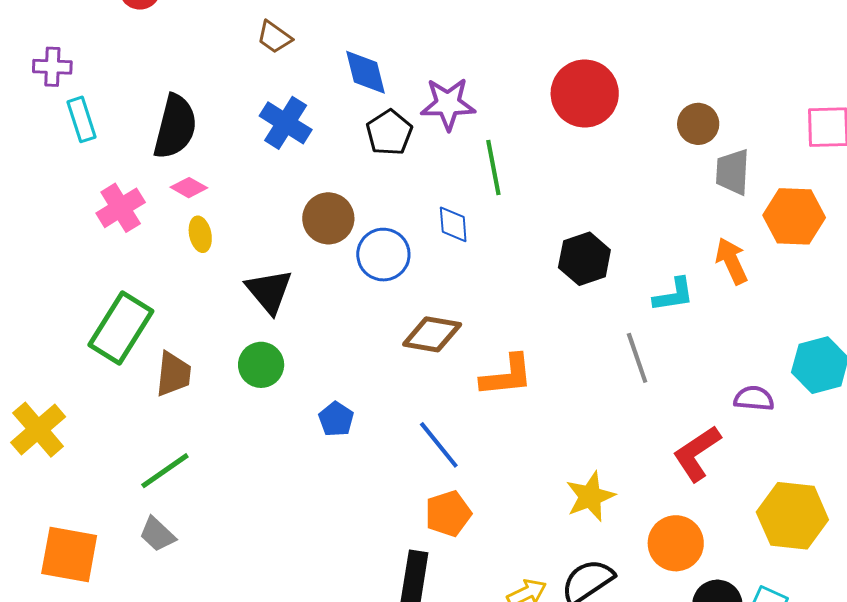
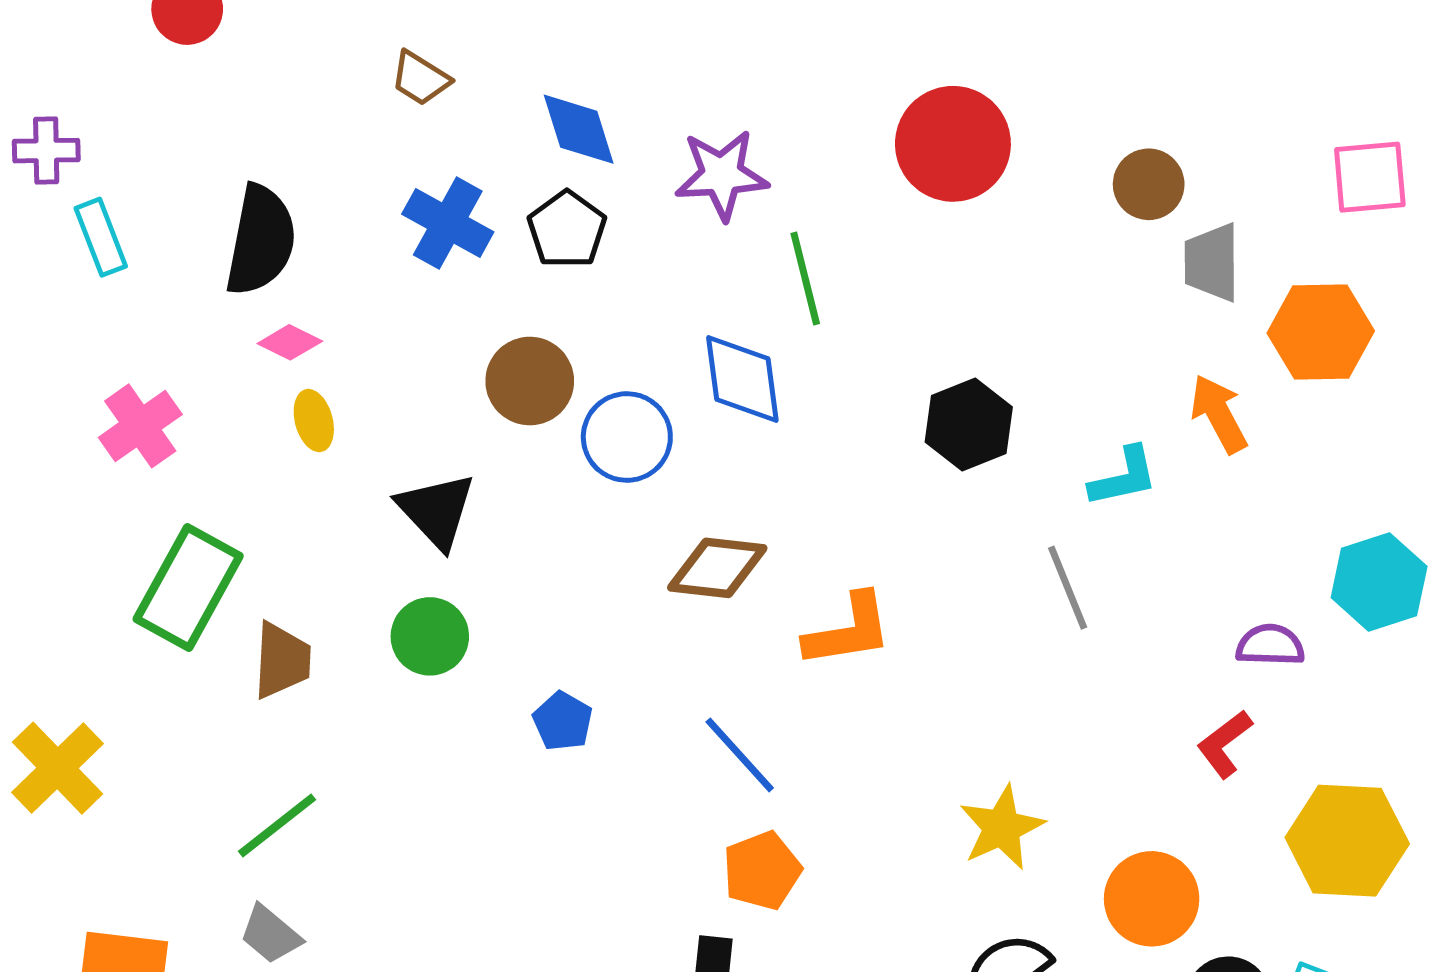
black pentagon: (389, 133) -> (567, 230), moved
pink cross: (121, 208) -> (140, 426), moved
blue diamond: (453, 224) -> (742, 379), size x1.5
red L-shape: (697, 453) -> (1224, 744), moved, size x0.7

